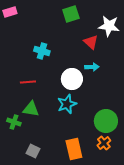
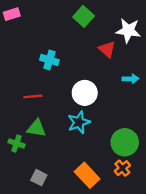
green square: (71, 14) -> (84, 16), turned -30
cyan arrow: (92, 67) -> (131, 79), moved
orange rectangle: (74, 149) -> (87, 175), turned -30

